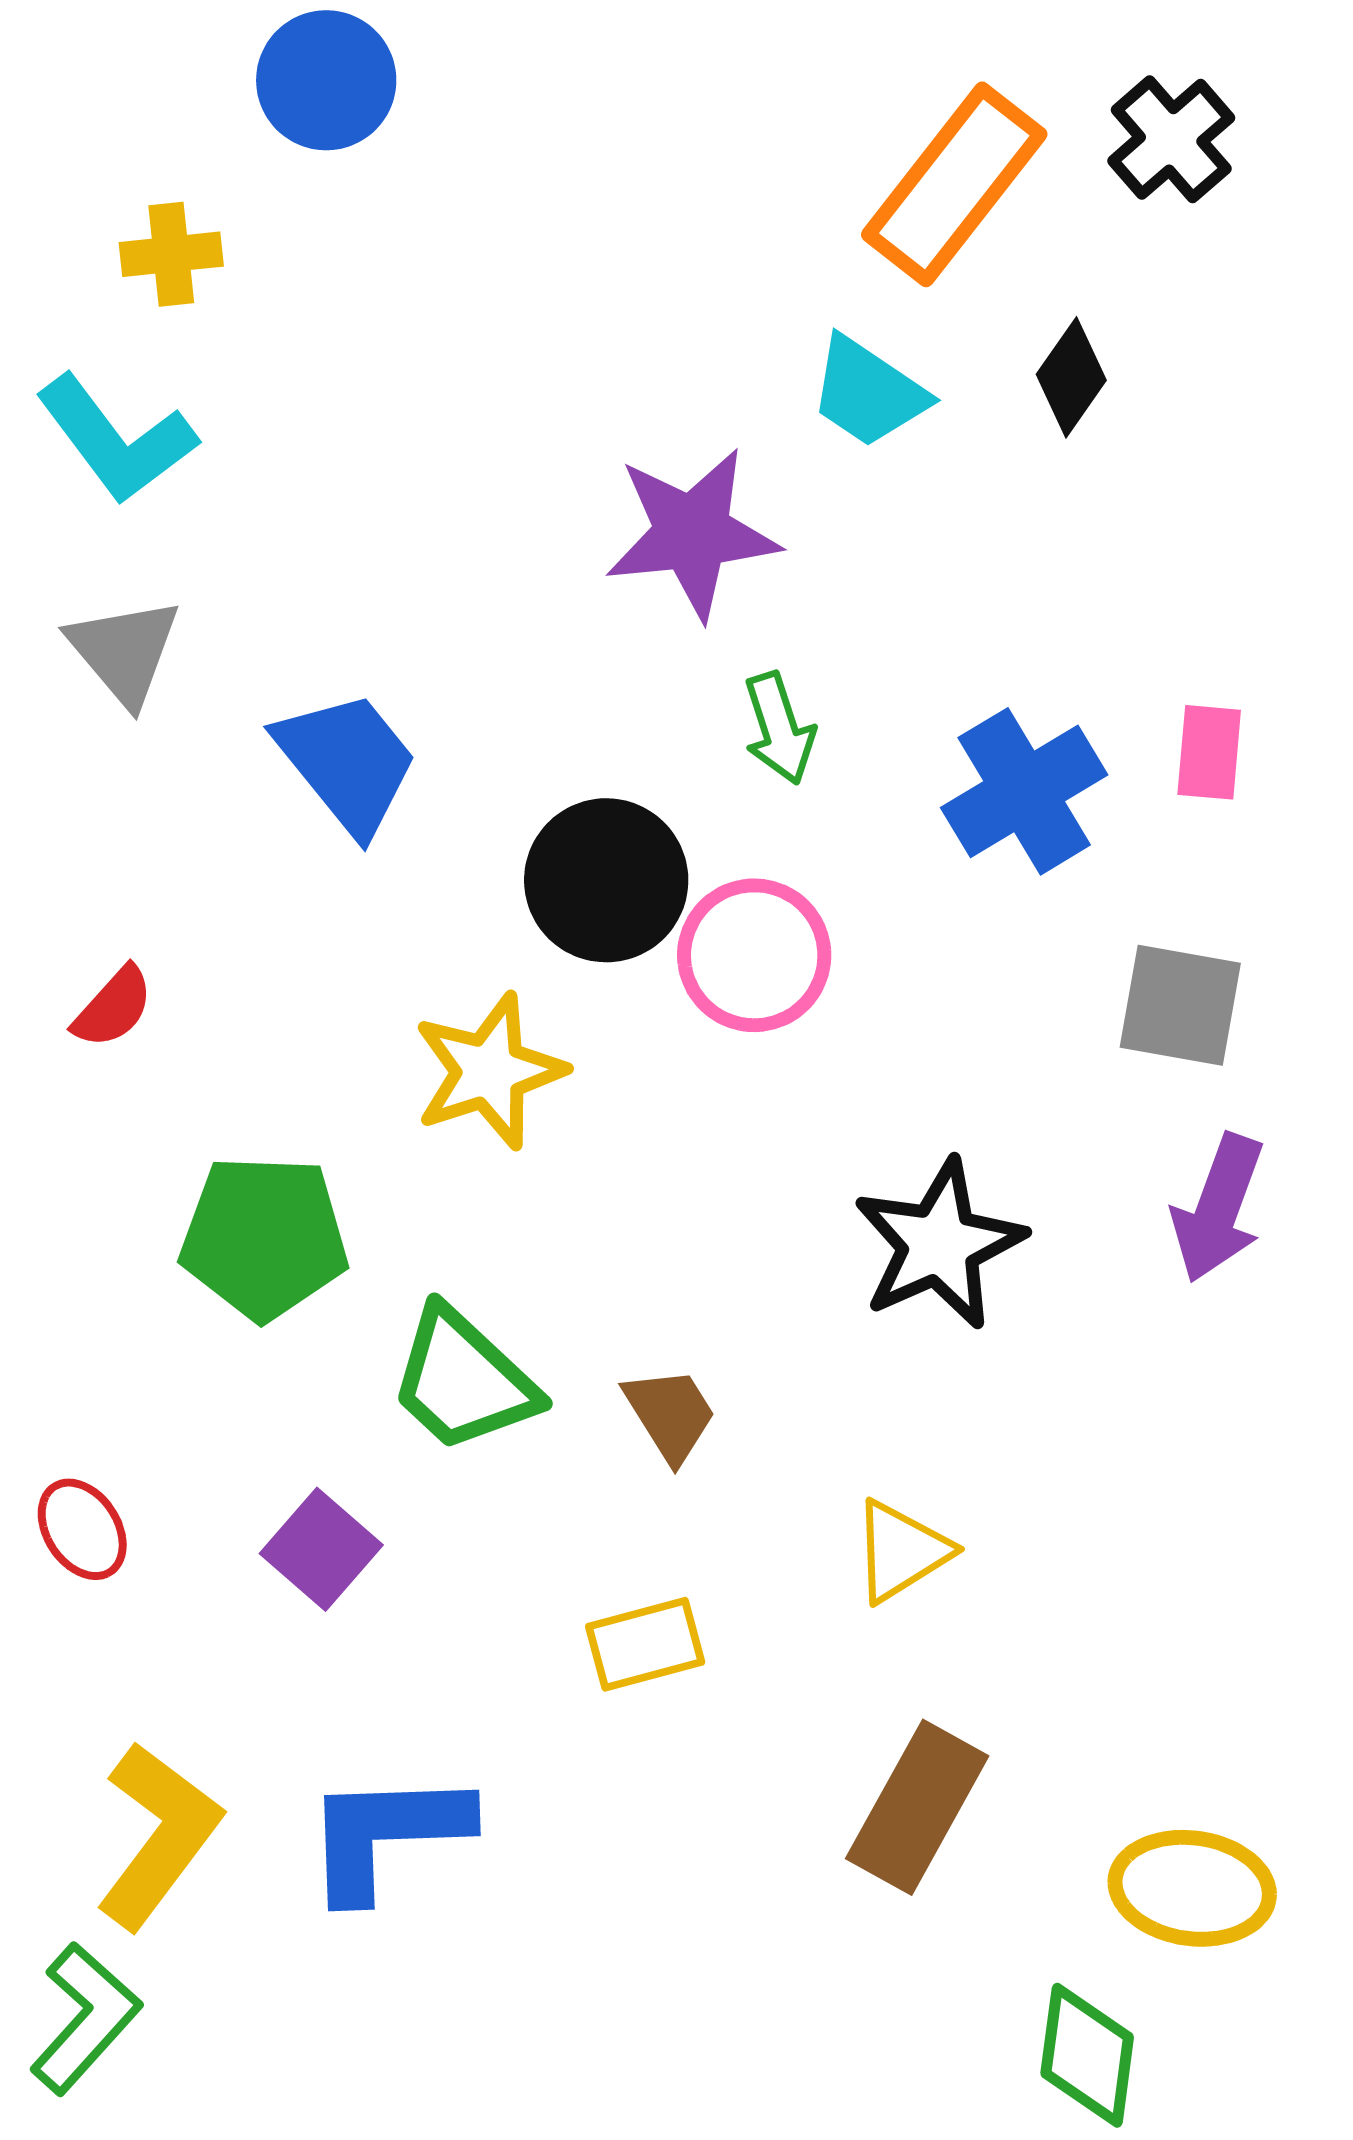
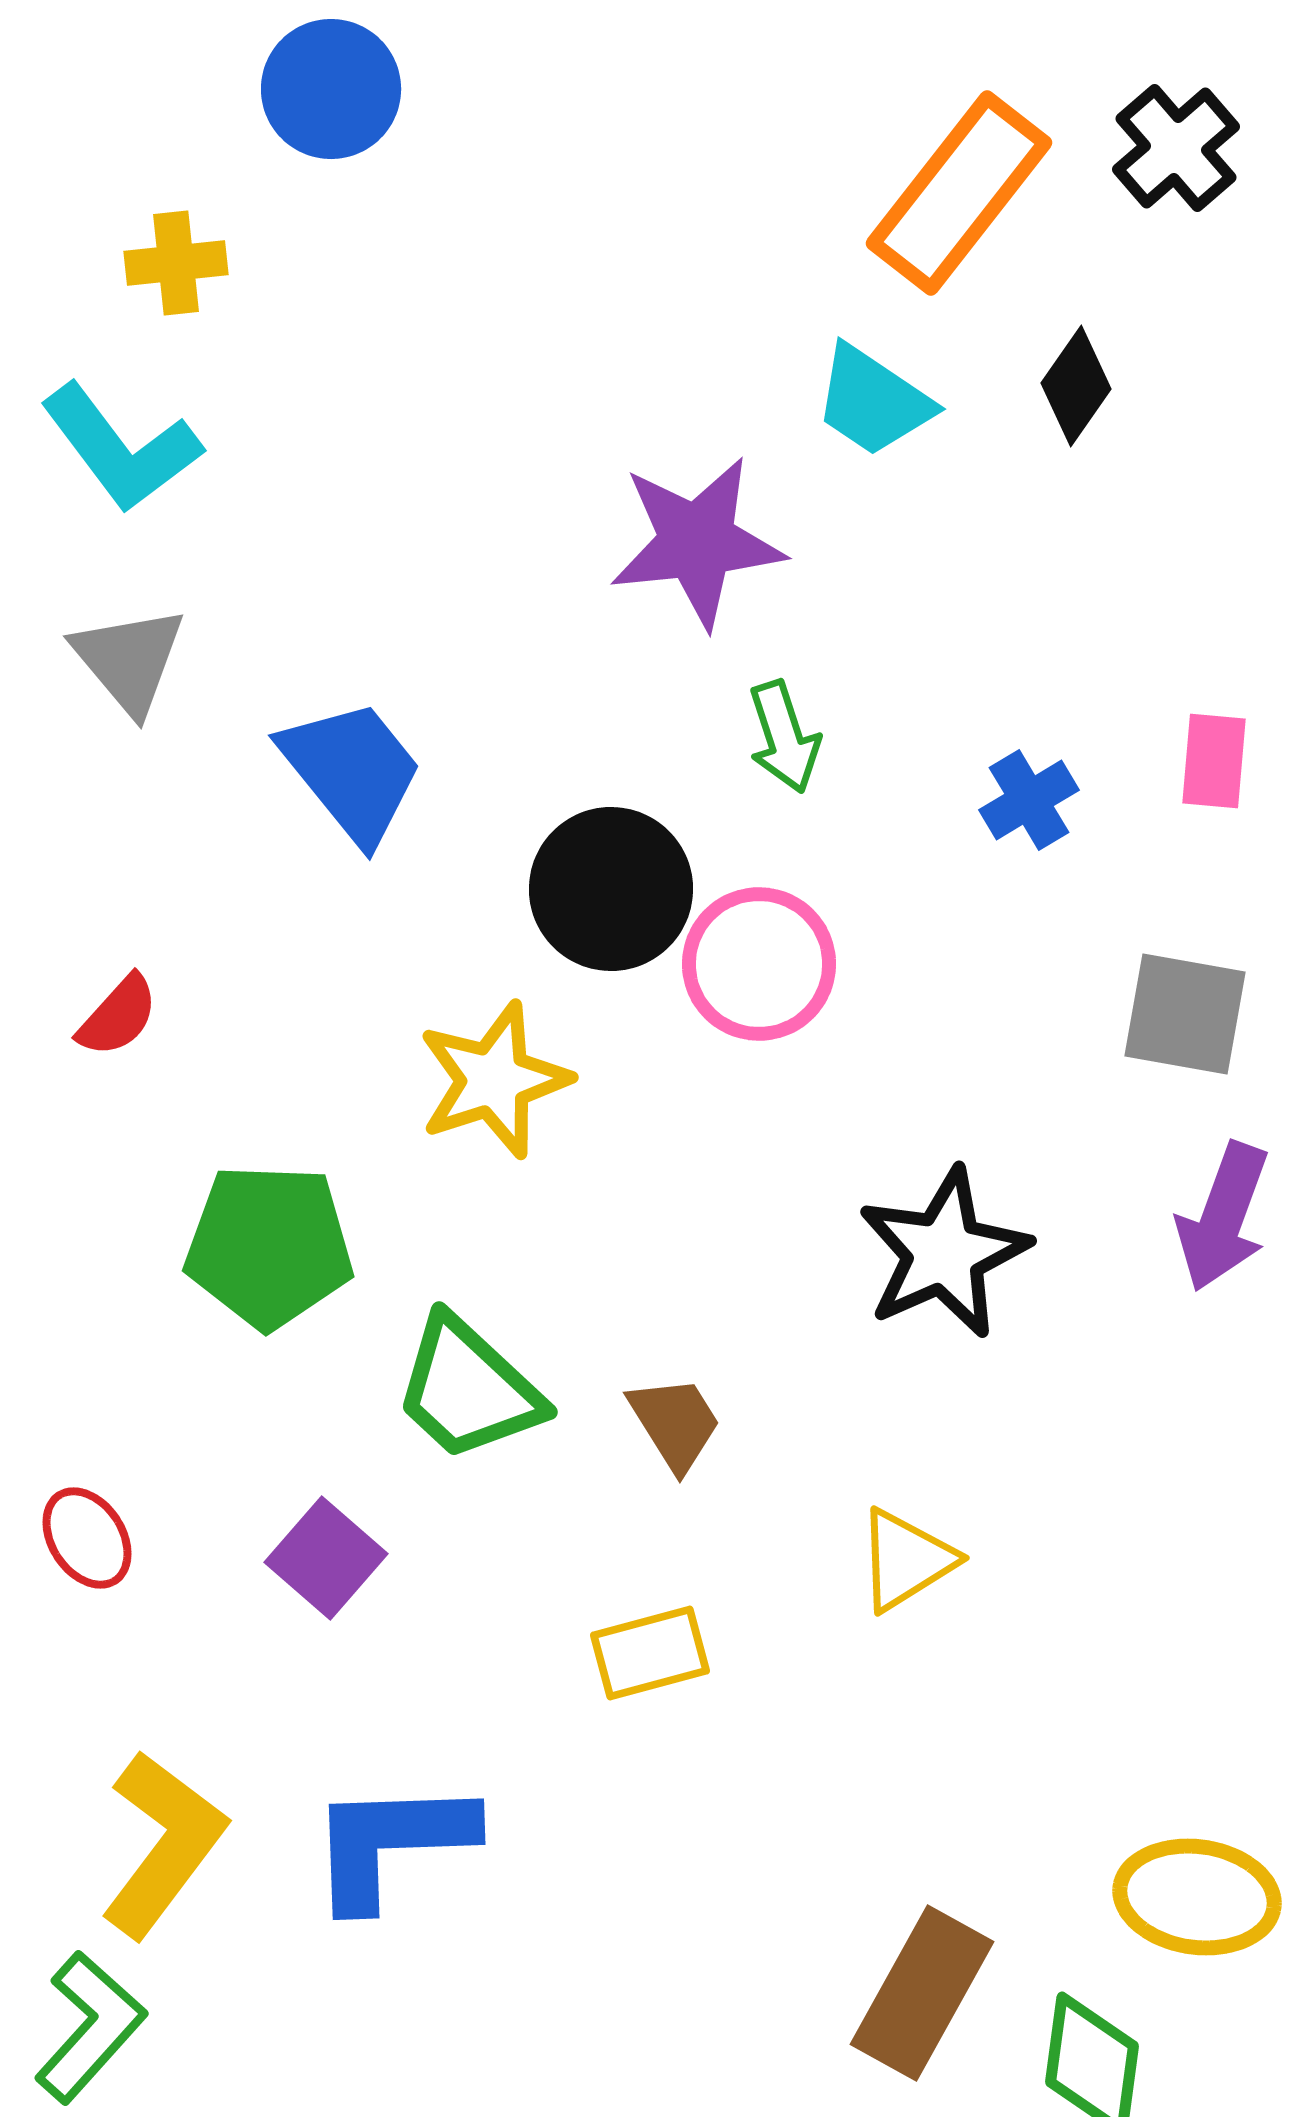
blue cross: (1024, 791) -> (1029, 800), size x0.6
brown rectangle: (917, 1807) -> (922, 1993), moved

